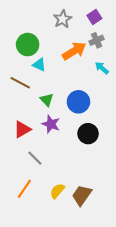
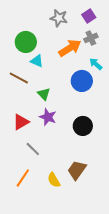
gray star: (63, 19) -> (59, 18), turned -30
blue circle: (78, 102) -> (82, 81), moved
yellow semicircle: (57, 191) -> (54, 180), turned -70
brown trapezoid: (82, 195) -> (77, 170), moved

